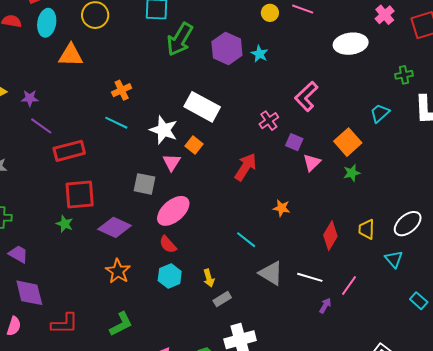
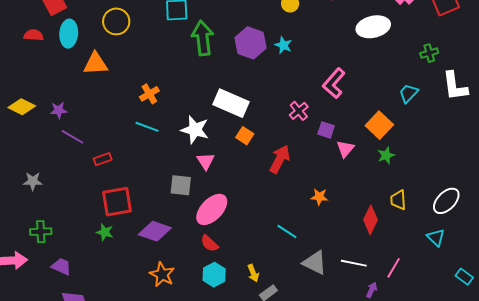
green arrow: (180, 39) -> (203, 38), turned 148
orange square: (194, 145) -> (245, 136), moved
red rectangle: (69, 151) -> (103, 159), size x0.6
yellow trapezoid: (367, 229) -> (398, 200), moved

